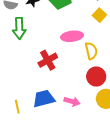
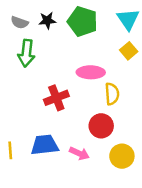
red circle: (96, 77) -> (101, 126), moved

